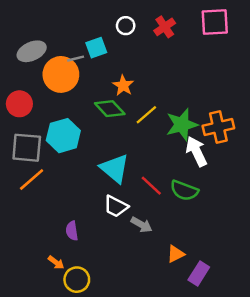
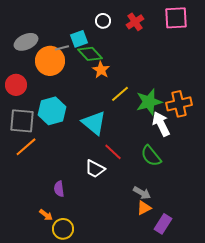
green diamond: (110, 109) -> (90, 54), moved
cyan triangle: (115, 168) -> (94, 123), moved
red line: (151, 186) -> (113, 152), moved
green semicircle: (184, 190) -> (151, 156), turned 30
gray arrow: (141, 225) -> (142, 193), moved

